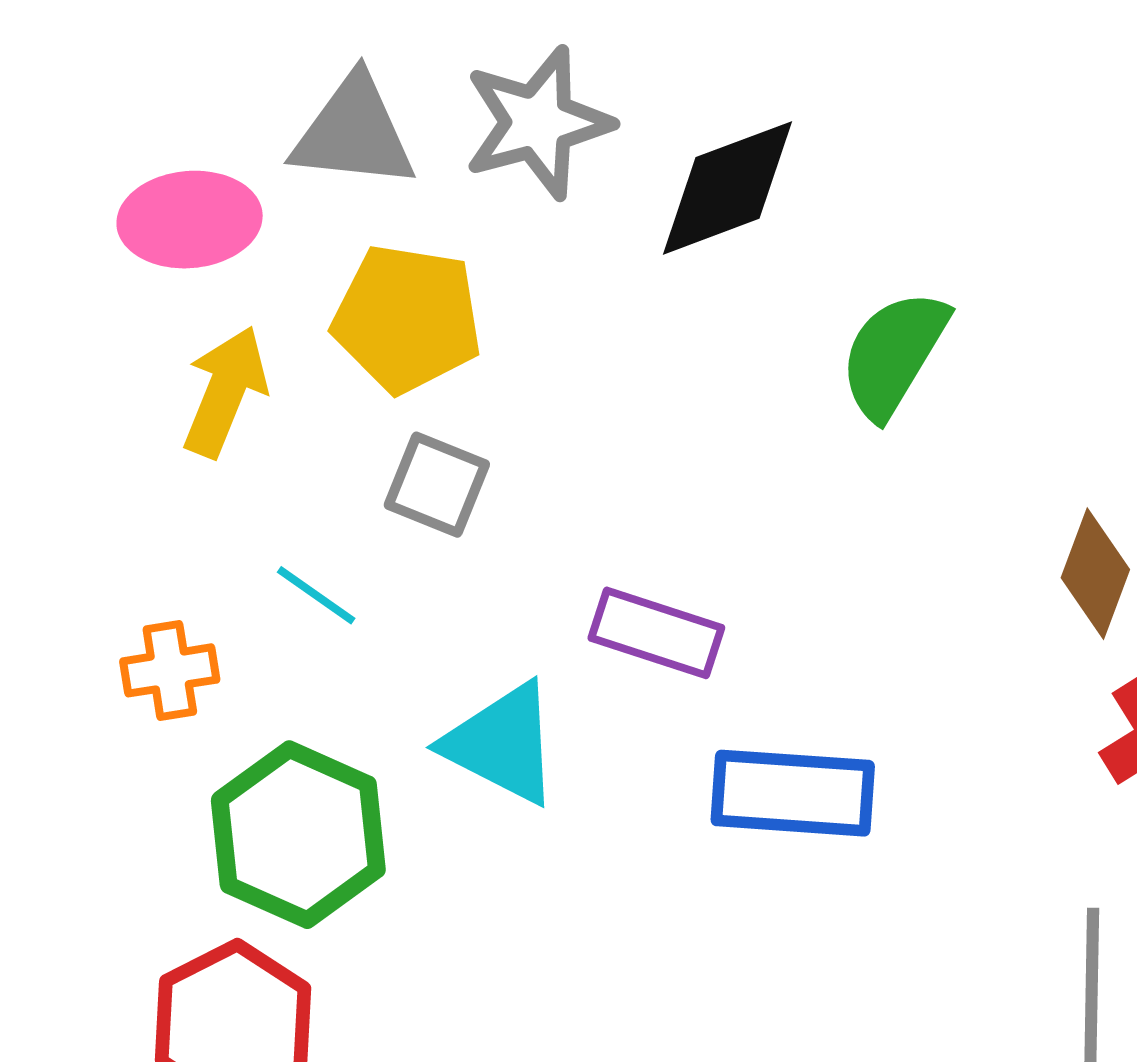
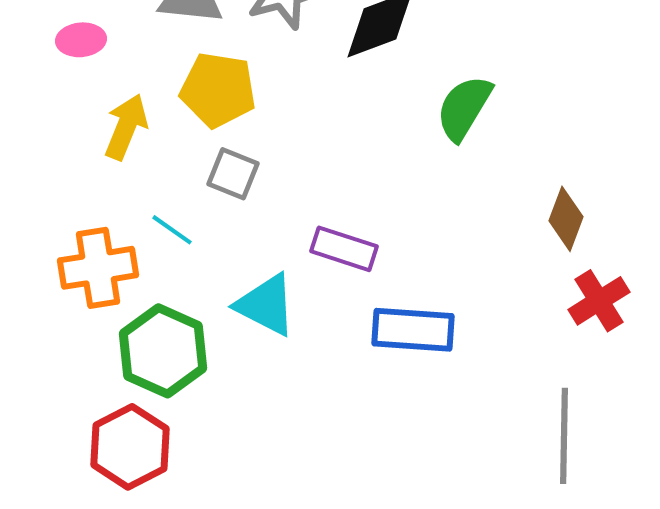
pink ellipse: (190, 220) -> (81, 40), moved, size x0.7
orange cross: (170, 670) -> (98, 268), size x1.6

